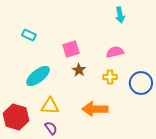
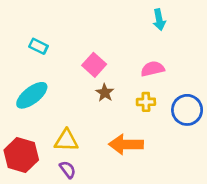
pink square: (71, 49) -> (94, 65), turned -30
cyan ellipse: (38, 76) -> (32, 95), moved

